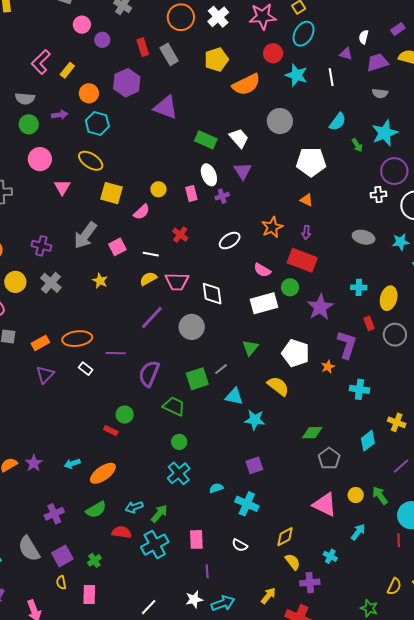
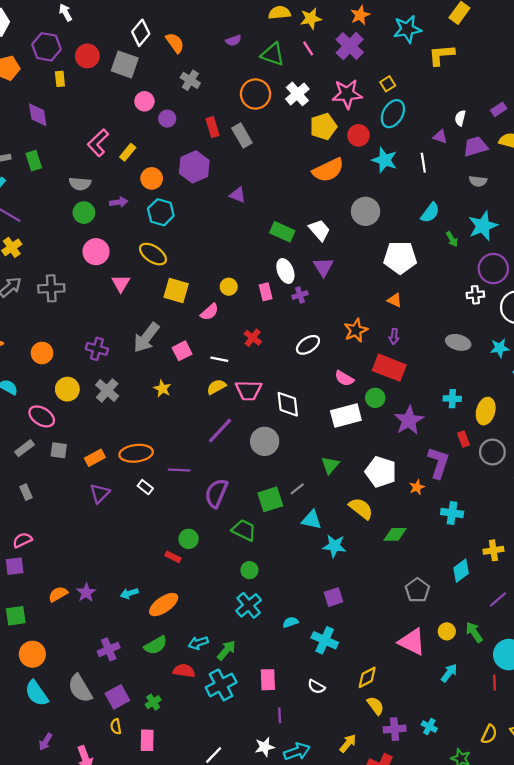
yellow pentagon: (216, 60) -> (323, 127), moved
purple triangle: (166, 107) -> (238, 195), size x0.6
yellow cross: (397, 422) -> (493, 550), turned -30
green diamond: (312, 433) -> (395, 534), moved
cyan cross: (330, 556) -> (429, 727), moved

